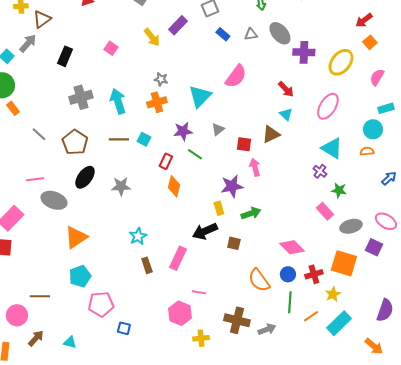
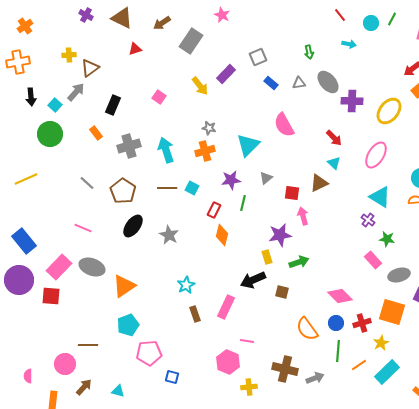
pink semicircle: (236, 76) -> (284, 125), turned 115
orange rectangle: (13, 108) -> (96, 133), moved
green line: (195, 154) -> (243, 203), turned 70
pink line: (35, 179) -> (83, 228), turned 30
gray star: (121, 186) -> (169, 235), turned 30
gray ellipse: (54, 200) -> (92, 267), moved

